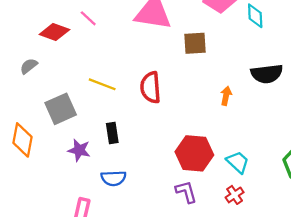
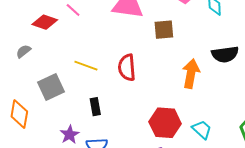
orange arrow: (226, 96) -> (191, 74), size x1.8
purple star: (79, 150) -> (70, 135), moved, turned 30

